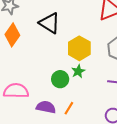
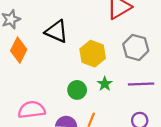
green star: (78, 71) -> (105, 84), moved

